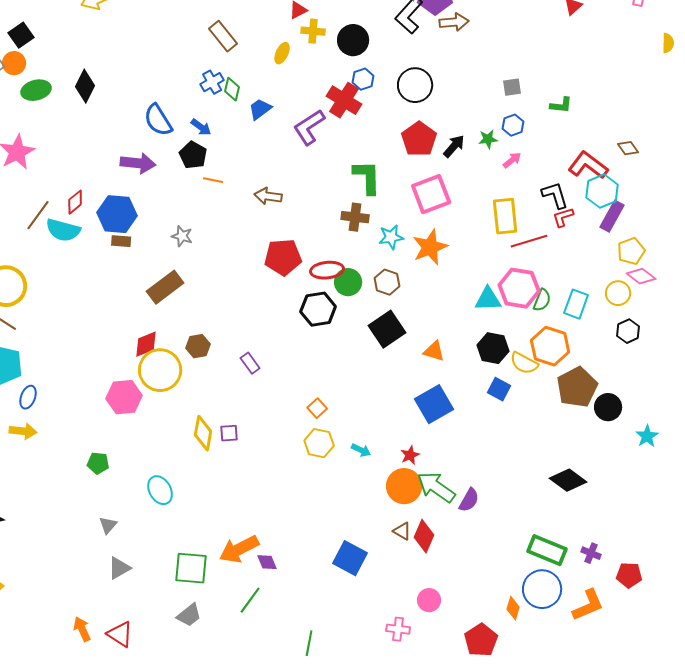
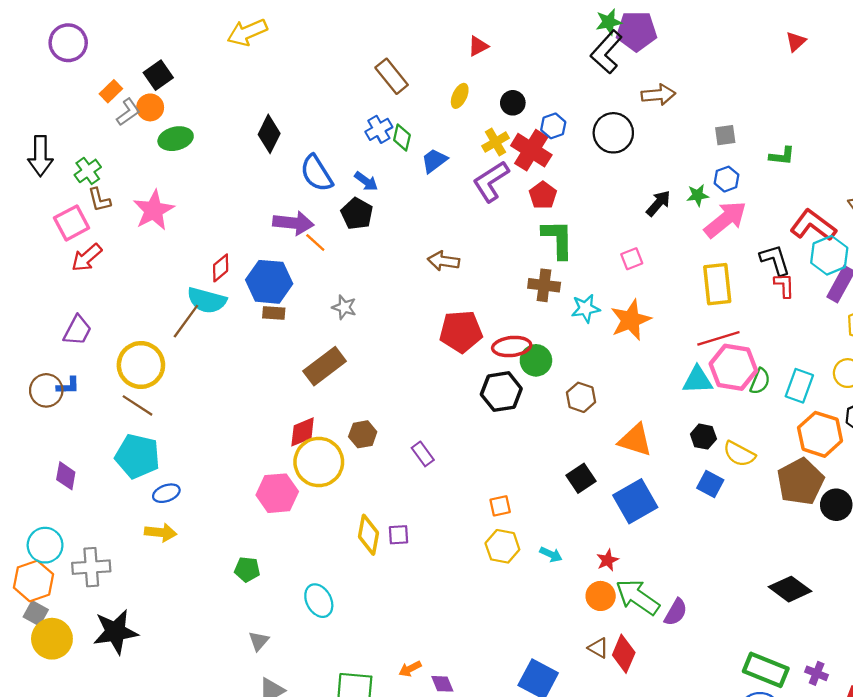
brown arrow: (454, 22) -> (658, 95), moved
yellow cross: (313, 31) -> (495, 142), moved, turned -35
black circle: (353, 40) -> (513, 103), moved, size x0.7
black diamond: (85, 86) -> (269, 134), moved
red pentagon: (419, 139) -> (543, 195), moved, size x0.7
pink arrow: (512, 160) -> (725, 219), size x2.0
orange line: (213, 180) -> (315, 243), moved, turned 30
pink square: (431, 194) -> (632, 259), size x0.5
brown line: (38, 215) -> (186, 321), moved
red L-shape: (563, 217) -> (784, 285), turned 105
red line: (529, 241) -> (718, 338), moved
brown hexagon: (387, 282) -> (581, 397), moved
black square: (387, 329) -> (581, 478), moved, size x0.7
orange hexagon: (550, 346) -> (820, 434), moved
black hexagon: (493, 348) -> (703, 437), size x0.7
orange triangle: (434, 351) -> (635, 440), size x1.4
blue ellipse: (28, 397) -> (166, 493), turned 50
orange square: (317, 408) -> (500, 506), turned 30
orange circle: (404, 486) -> (601, 596), size x0.7
orange arrow: (239, 549) -> (410, 669), size x0.5

